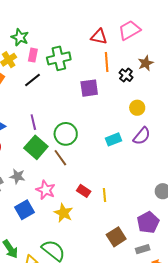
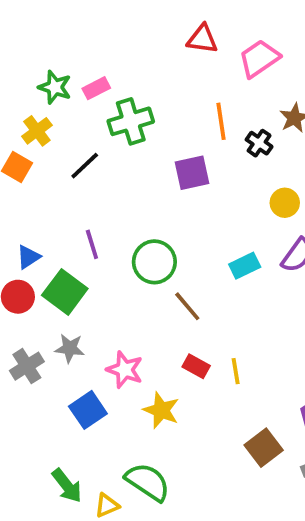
red triangle: (99, 37) -> (202, 39), moved
pink rectangle: (33, 55) -> (96, 88), moved, turned 56
green square: (36, 147) -> (65, 292), moved
brown line: (60, 158) -> (187, 306), moved

